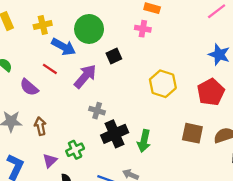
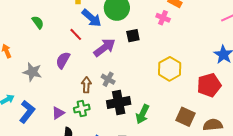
purple semicircle: (29, 87) -> (63, 60), moved, turned 66
brown arrow: (40, 126) -> (86, 85), moved

